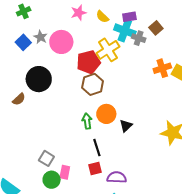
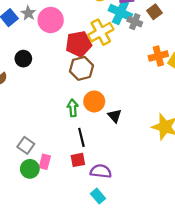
black circle: (39, 79) -> (23, 59), size x0.6
black triangle: (126, 126) -> (115, 116), turned -32

